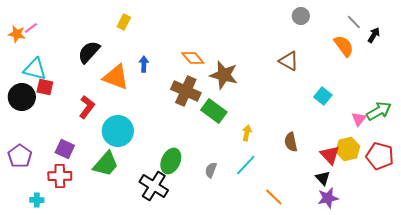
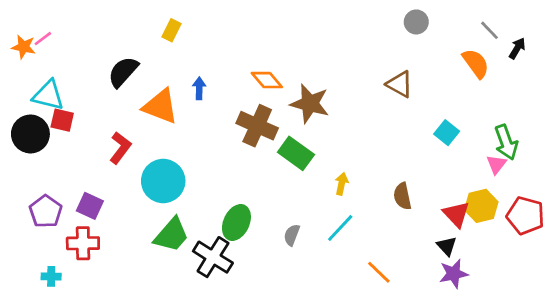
green arrow: (379, 111) -> (506, 142), moved, turned 100
purple pentagon: (20, 156) -> (46, 211), moved
green trapezoid: (106, 164) -> (171, 235), moved

